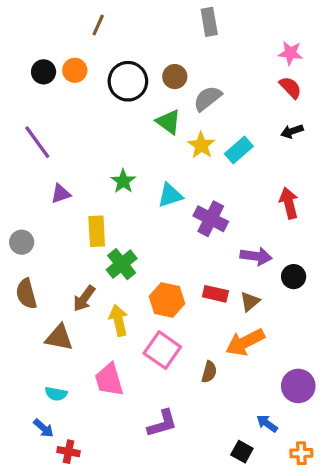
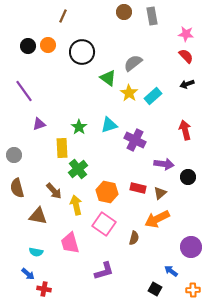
gray rectangle: (209, 22) -> (152, 16), moved
brown circle: (175, 77) -> (124, 12), moved
green star: (123, 181) -> (79, 127), moved
brown arrow: (84, 298) -> (54, 191), turned -78

